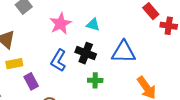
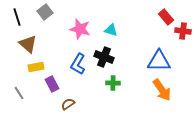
pink star: (60, 24) -> (80, 29), turned -30
blue triangle: (124, 52) -> (159, 61), moved

